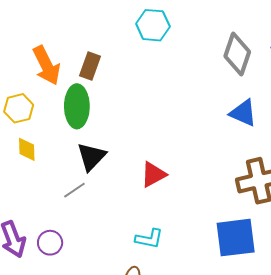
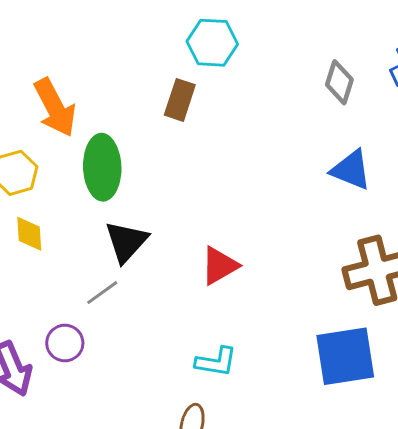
gray diamond: (237, 54) -> (339, 82), size x0.7
brown rectangle: (90, 66) -> (180, 100), moved
purple circle: (50, 243) -> (65, 343), moved

